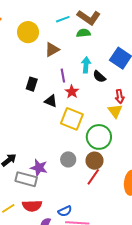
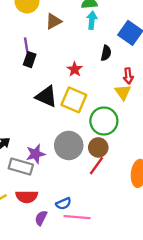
cyan arrow: (86, 65) -> (92, 20), moved
purple line: (63, 76) -> (26, 45), moved
black semicircle: (99, 77) -> (106, 53), turned -120
black triangle: (51, 101) -> (46, 97), moved, size x1.5
gray circle: (68, 159) -> (69, 145), size x1.6
purple star: (39, 168) -> (36, 154), turned -30

